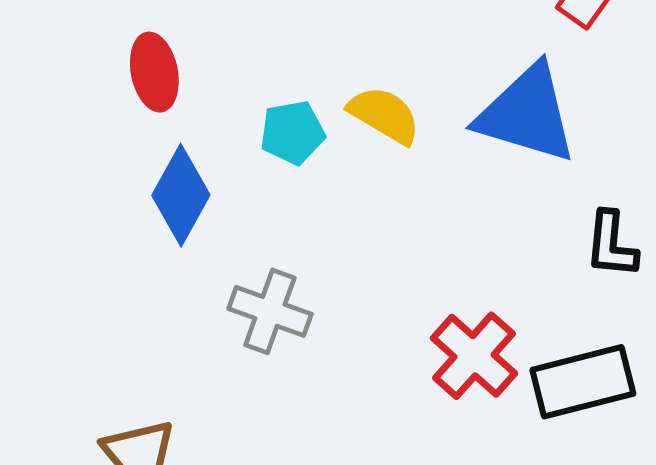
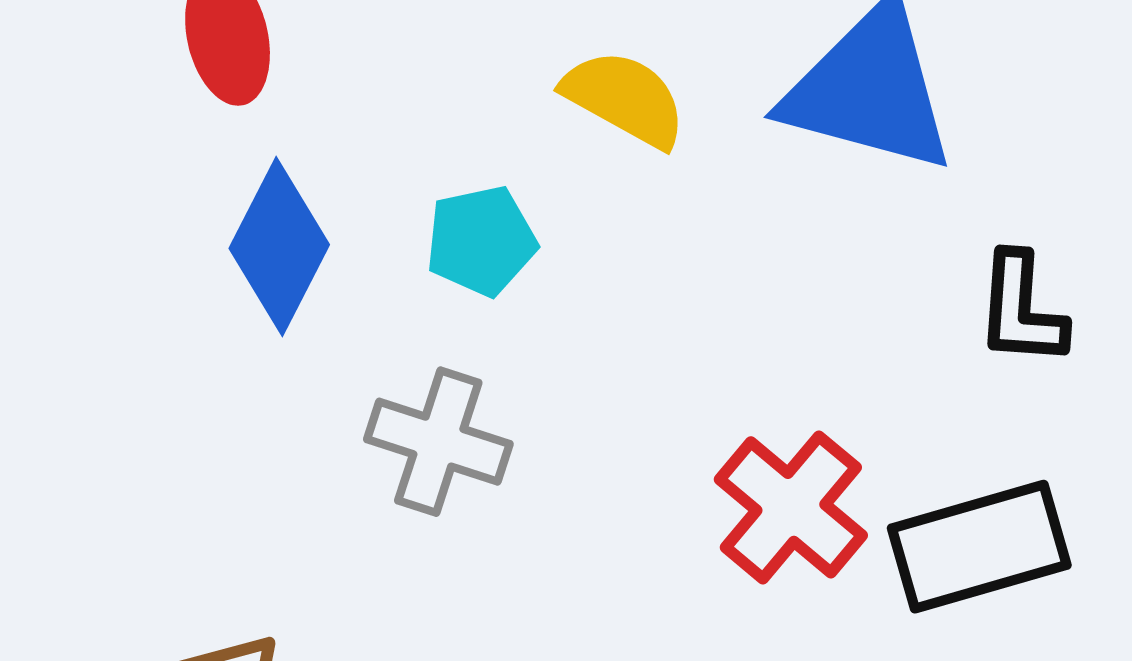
cyan pentagon: (293, 133) -> (481, 241), moved

